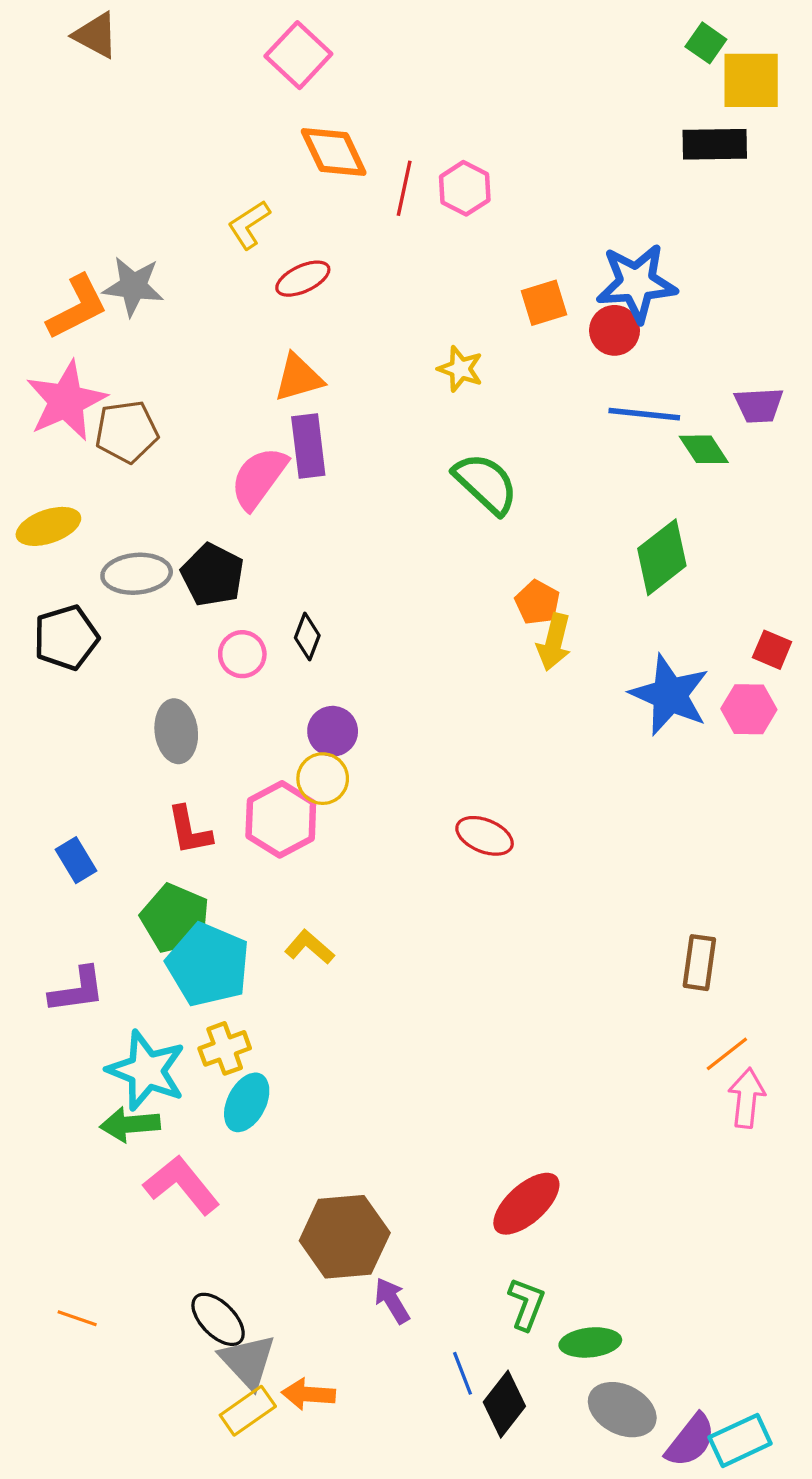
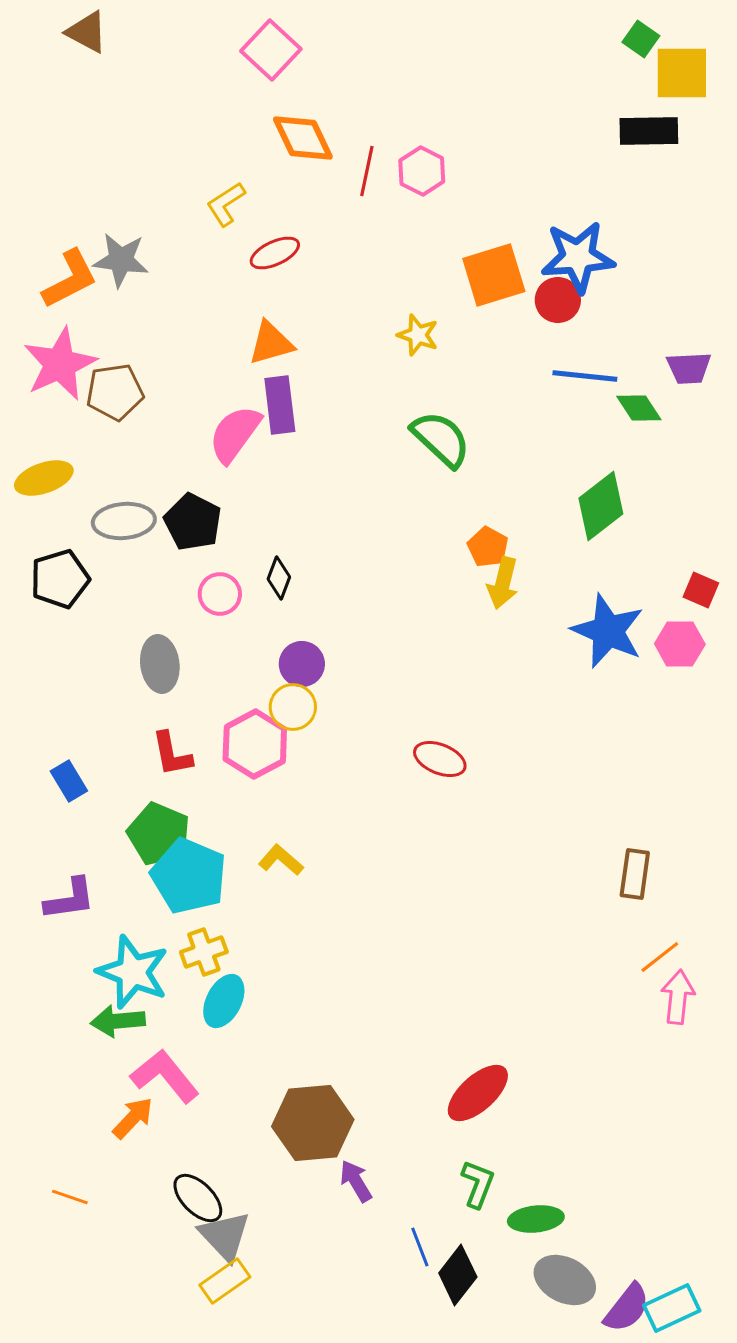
orange square: (544, 303) -> (494, 275), size x1.5
orange arrow: (308, 1394) -> (133, 1118), moved, turned 129

